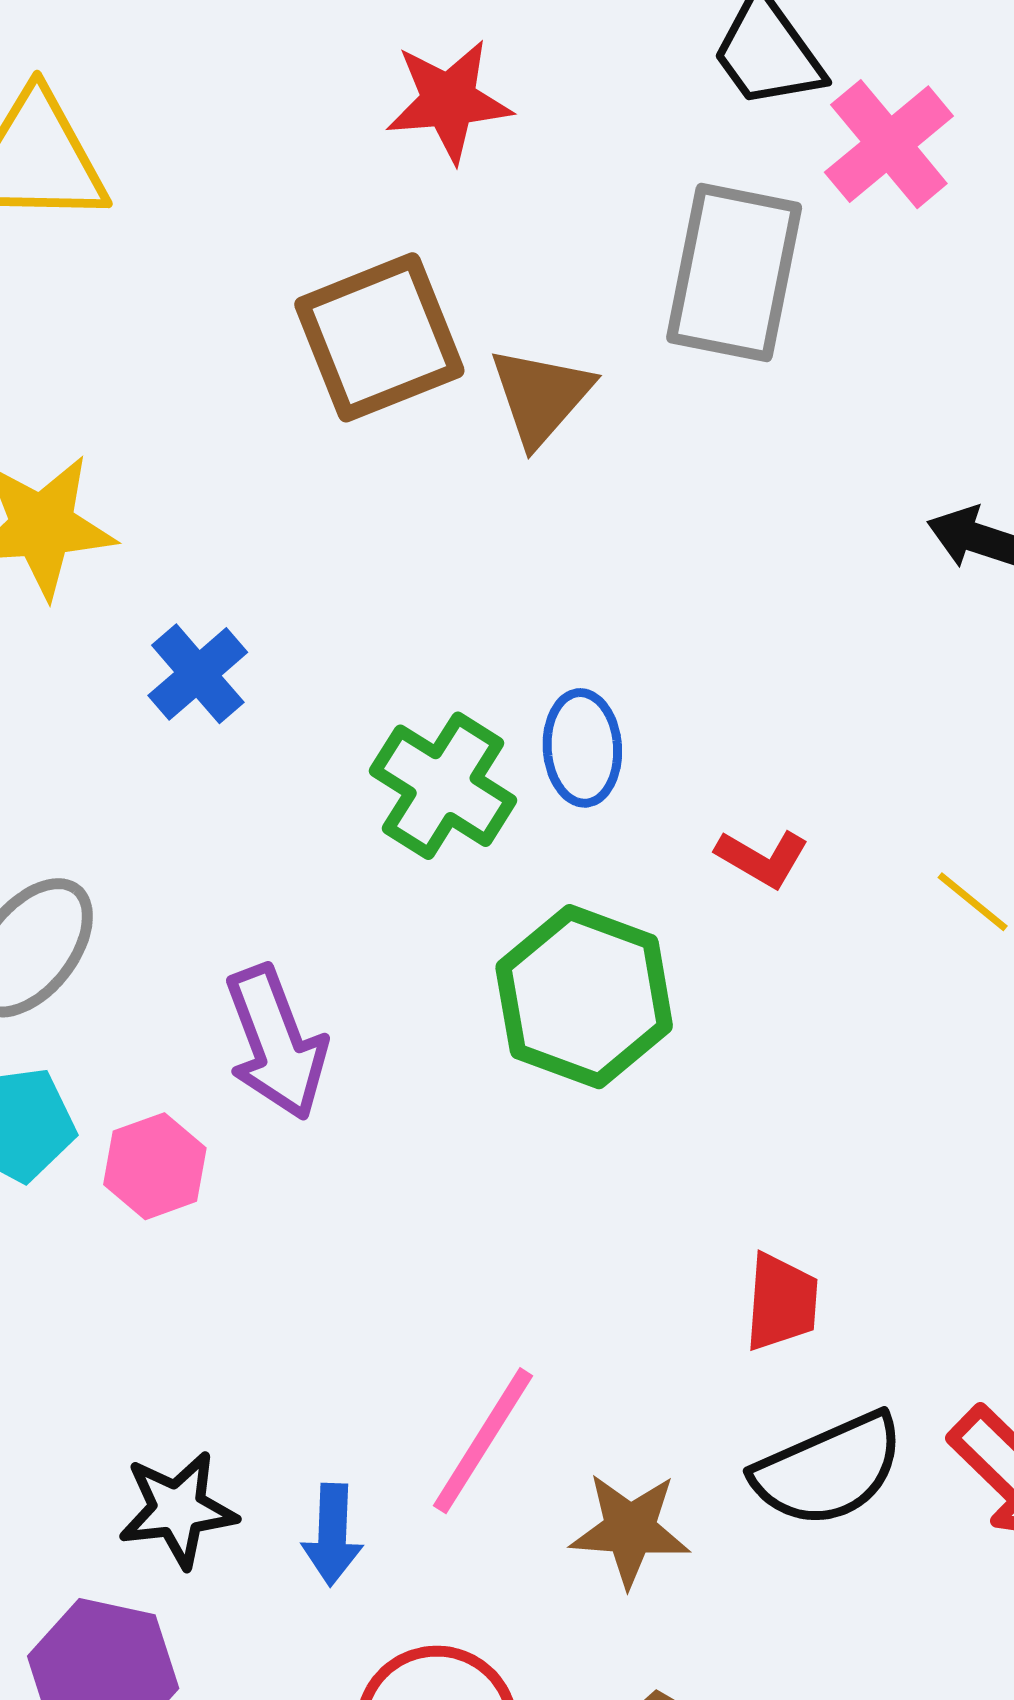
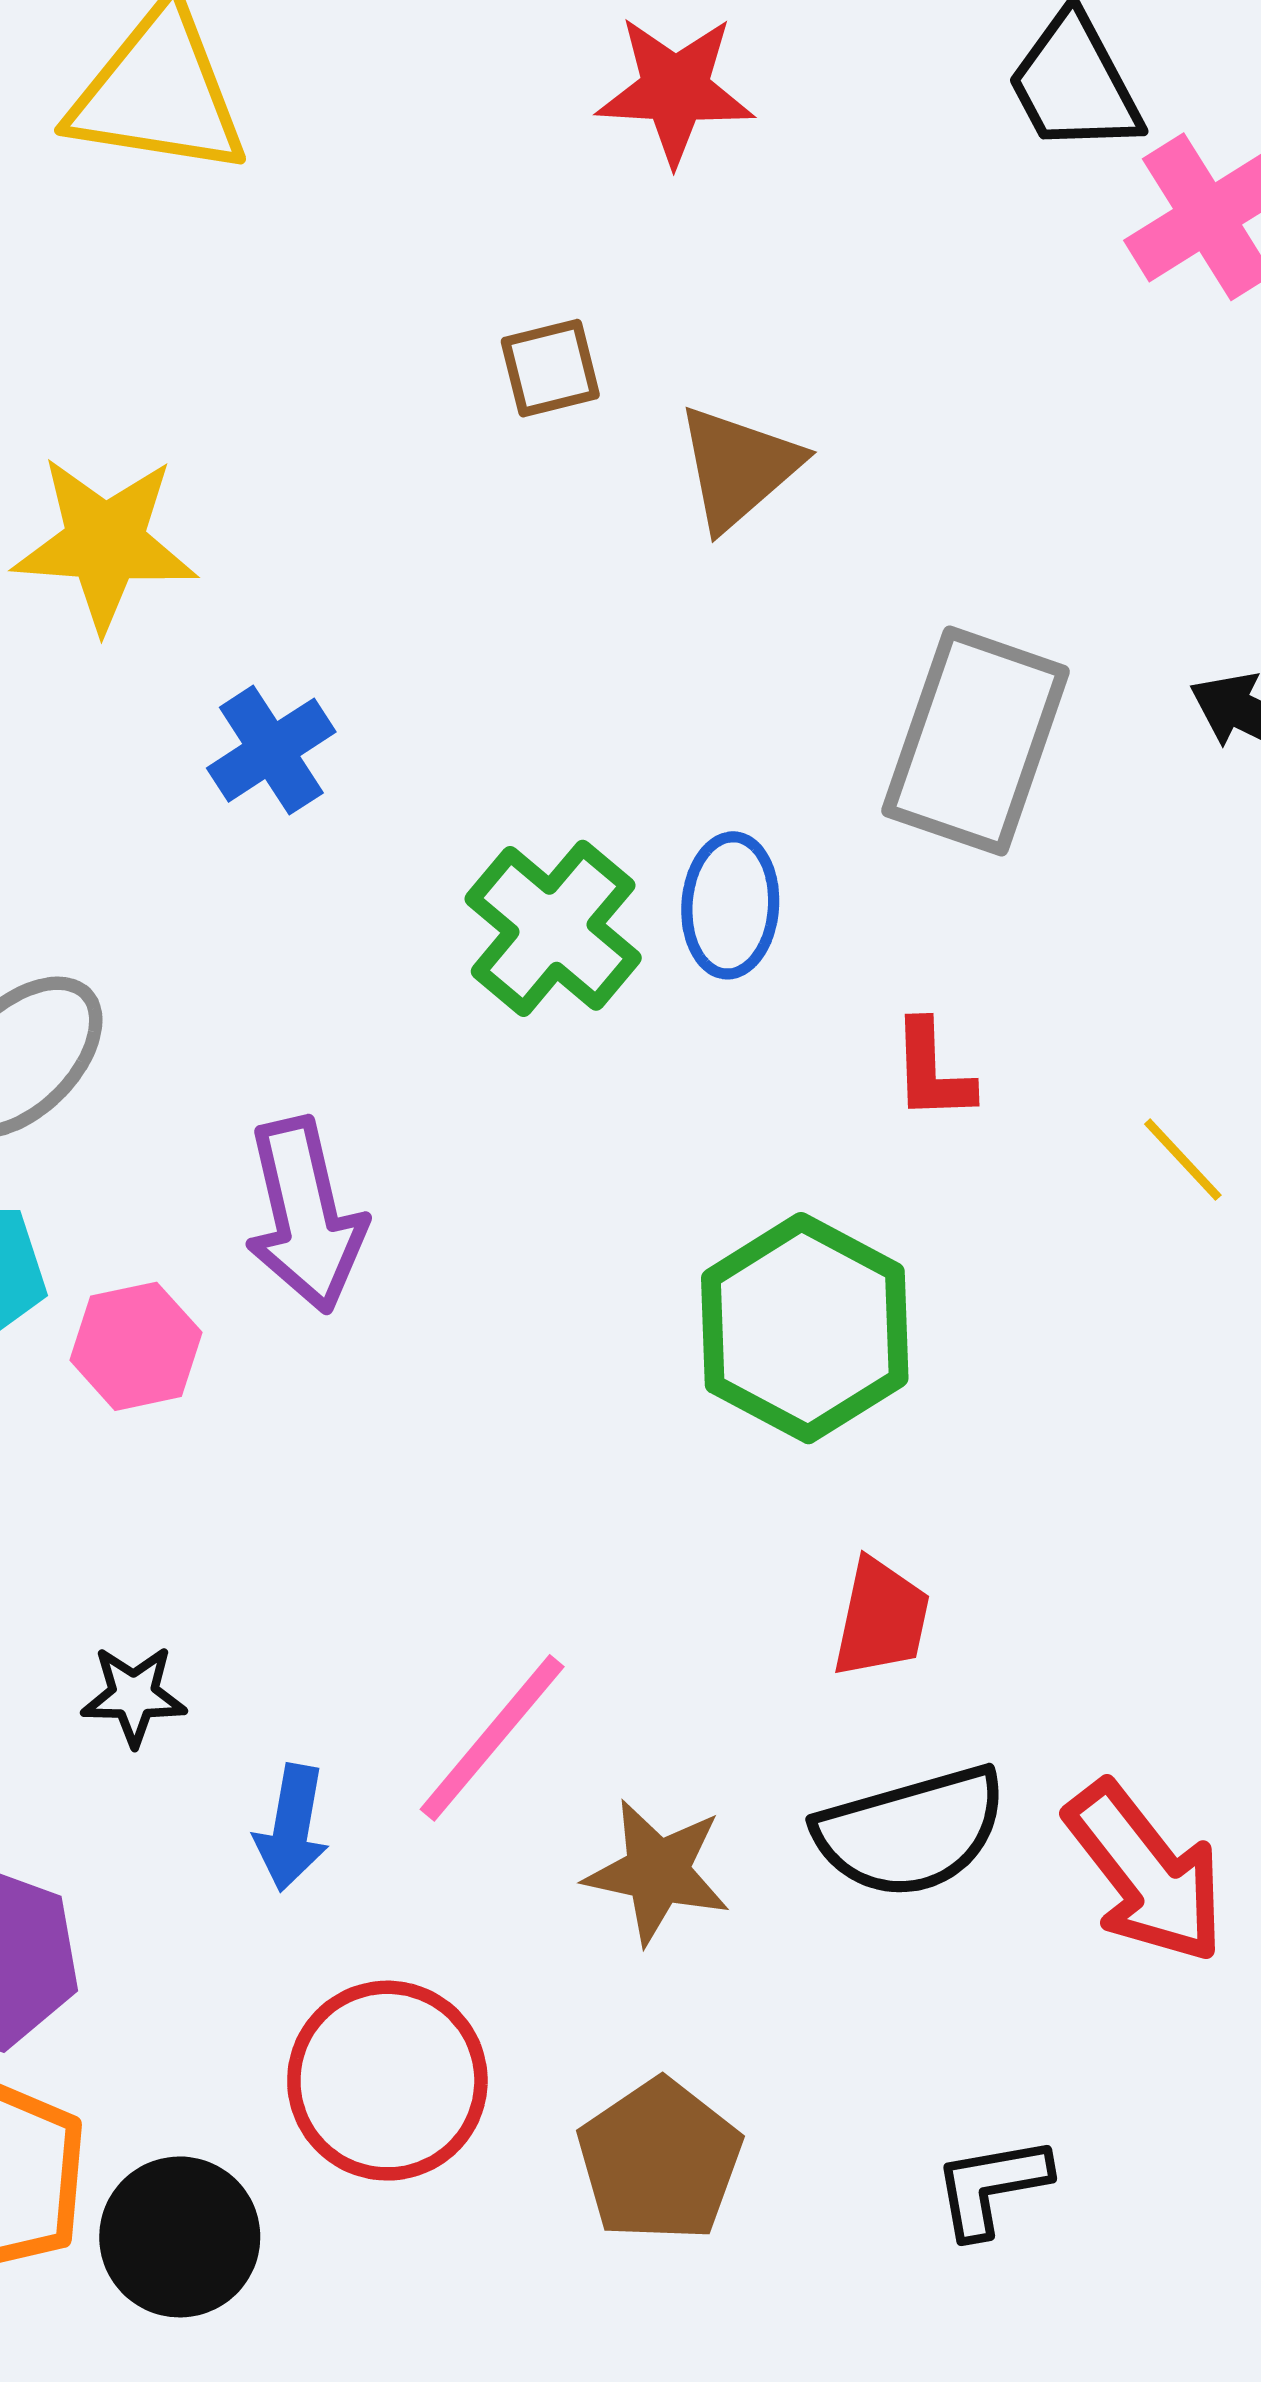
gray rectangle: (734, 273) -> (976, 741), moved
brown square: (379, 337) -> (550, 368), size x0.5
red L-shape: (762, 858) -> (932, 1071), turned 50
green hexagon: (584, 997) -> (805, 1328), moved
black star: (178, 1509) -> (134, 1696), moved, size x0.7

